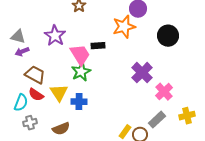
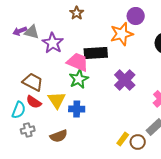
gray triangle: (18, 37) -> (32, 32), moved
black rectangle: (98, 46) -> (96, 53), size x1.6
purple arrow: (22, 52) -> (20, 31), moved
pink trapezoid: (80, 55) -> (78, 62), turned -35
purple cross: (142, 73) -> (125, 80), moved

